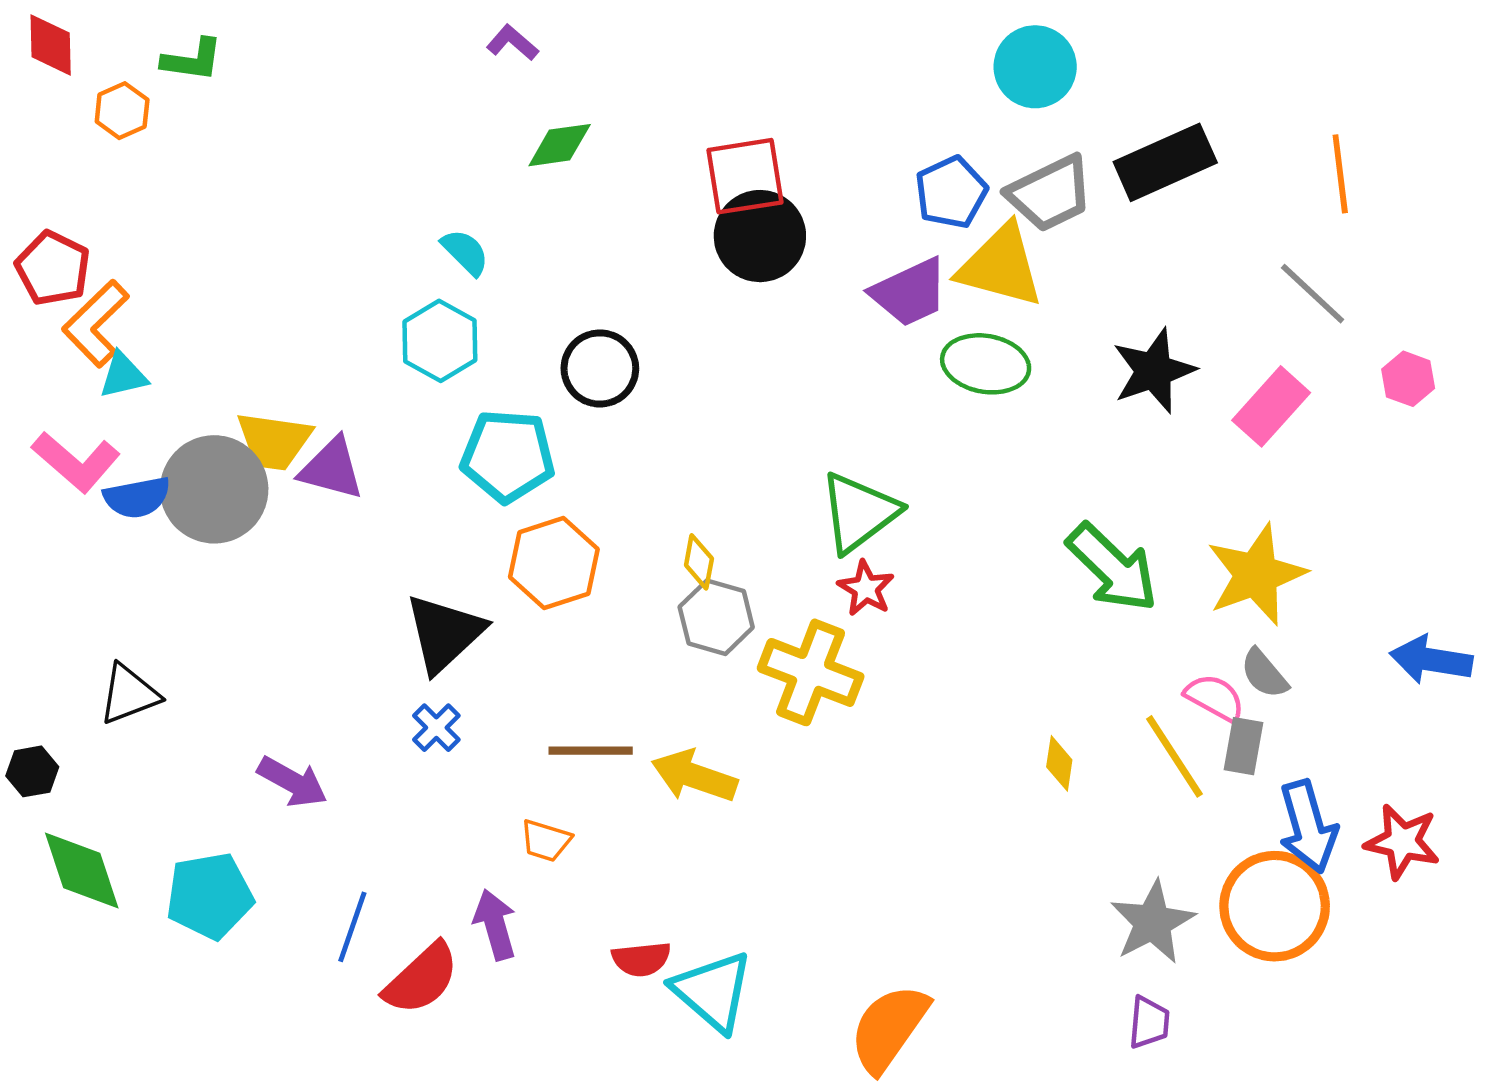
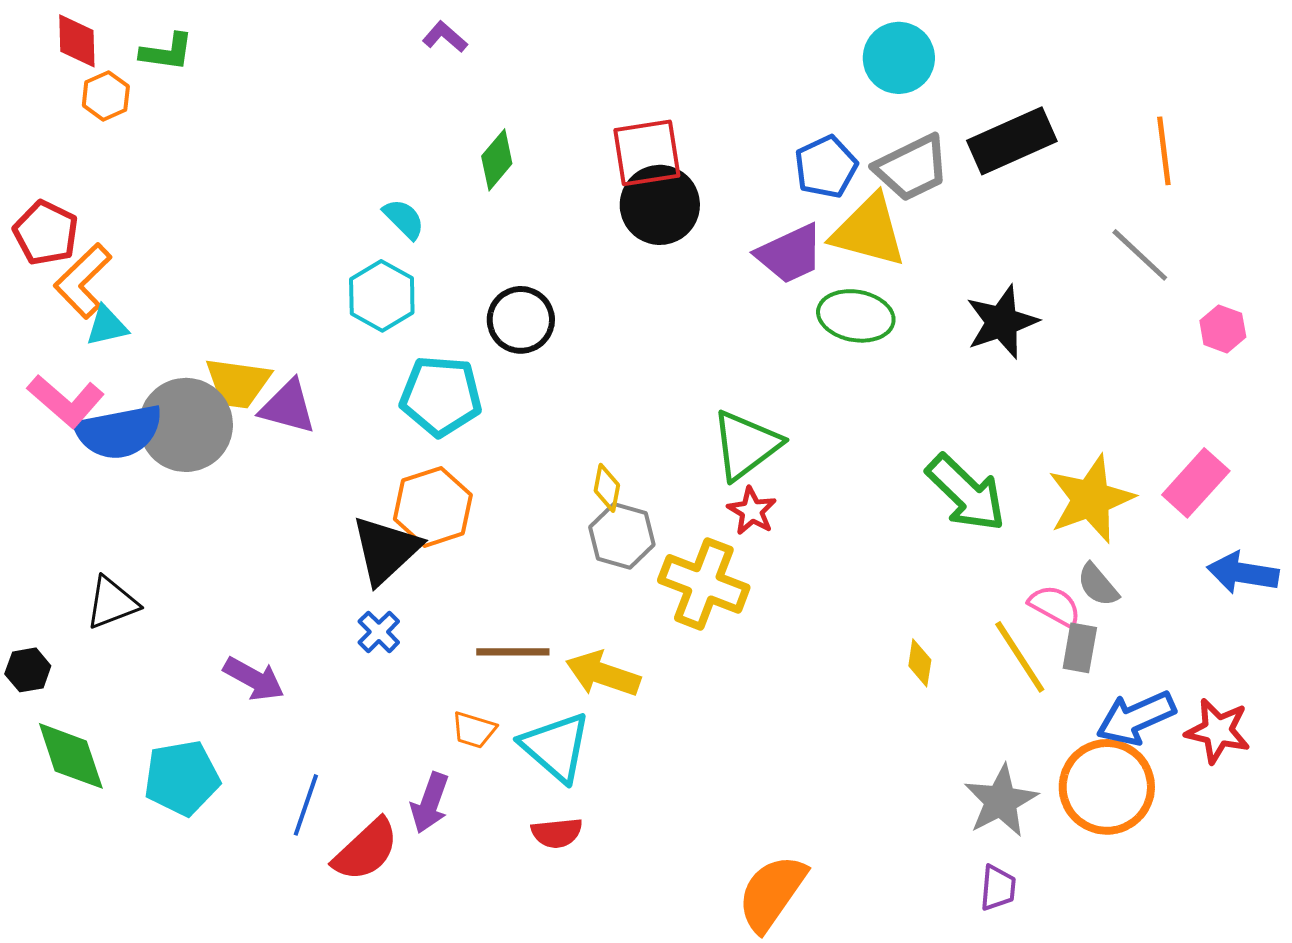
red diamond: (51, 45) -> (77, 41), moved
green diamond: (560, 145) -> (497, 160), moved, turned -42
pink rectangle: (1271, 406) -> (1196, 483), moved
blue semicircle: (137, 497) -> (119, 432), size x1.5
orange hexagon: (554, 563) -> (433, 507), moved
blue arrow: (1308, 827) -> (1136, 718), turned 82
purple arrow: (495, 925) -> (430, 803), turned -144
cyan triangle: (713, 991) -> (556, 747), moved

